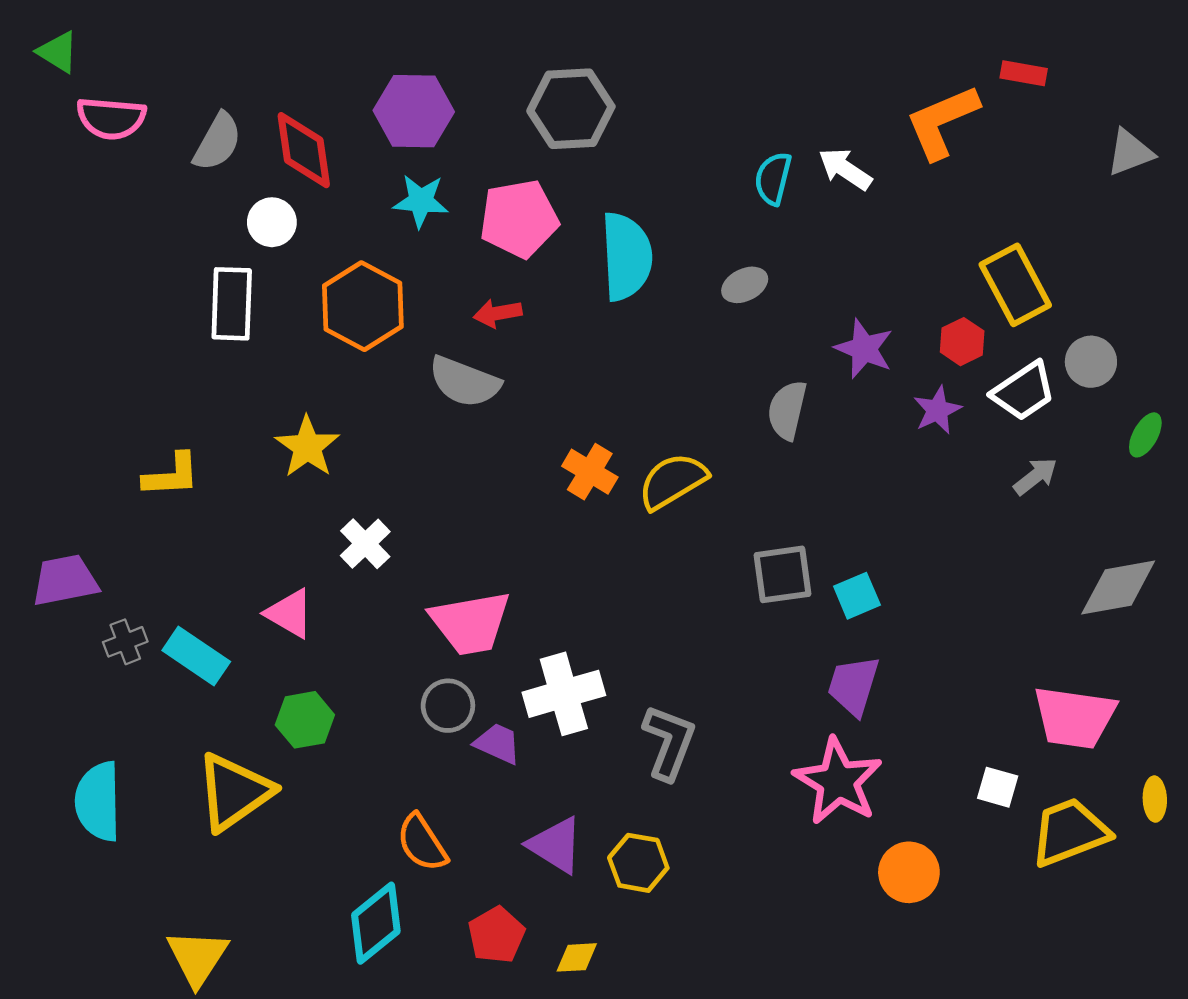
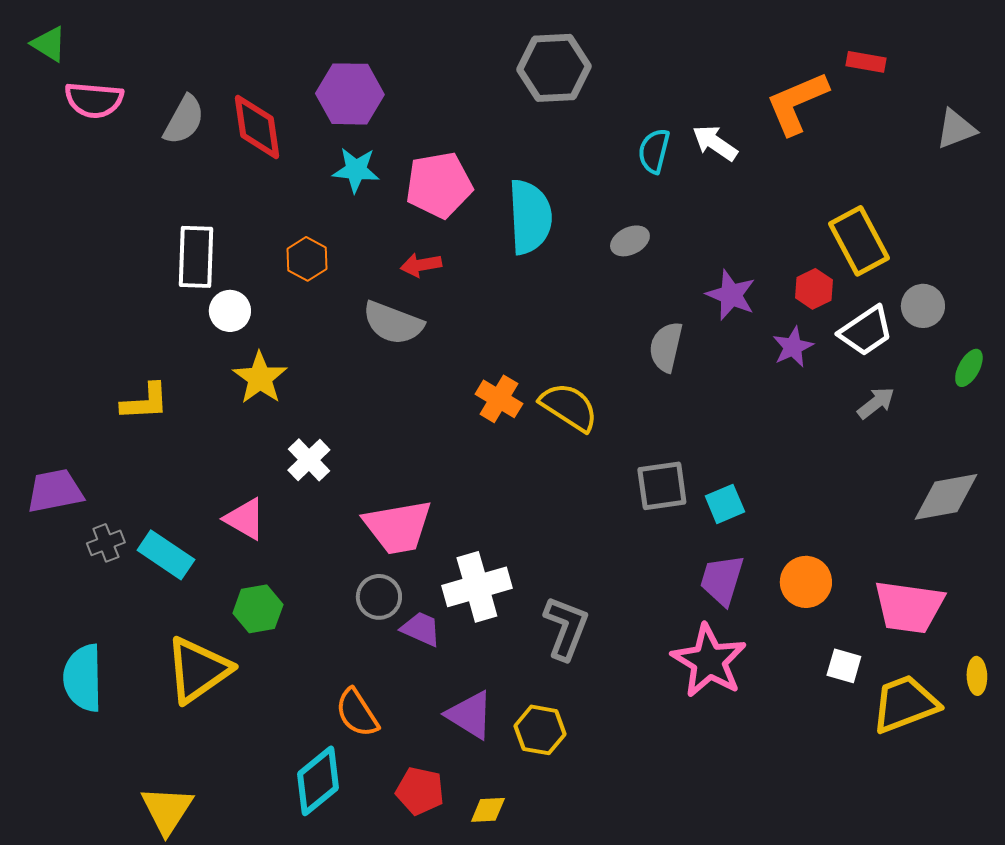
gray hexagon: (571, 109) -> (554, 68), moved
white circle: (272, 222) -> (230, 311), moved
orange hexagon: (363, 306) -> (307, 259), size x0.6
yellow semicircle: (673, 481) -> (569, 407), turned 64
orange circle: (909, 872) -> (806, 582), moved
red pentagon: (496, 935) -> (420, 791), turned -30

